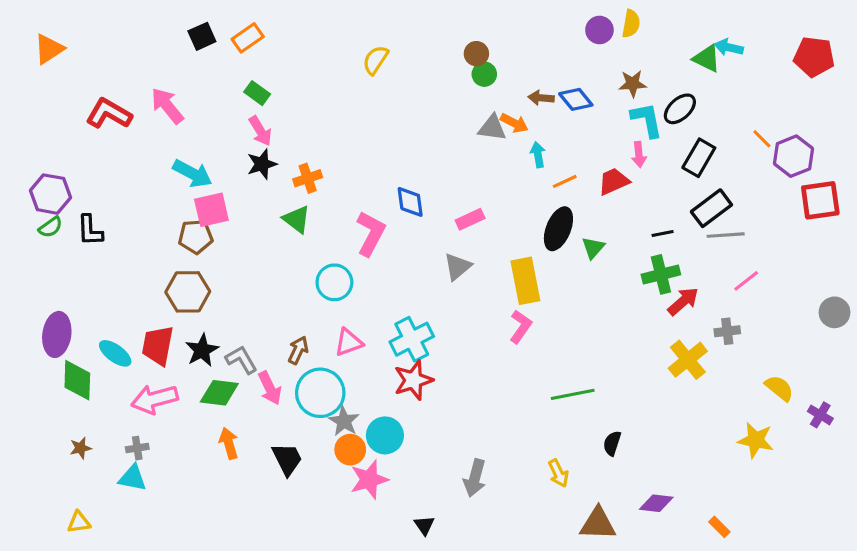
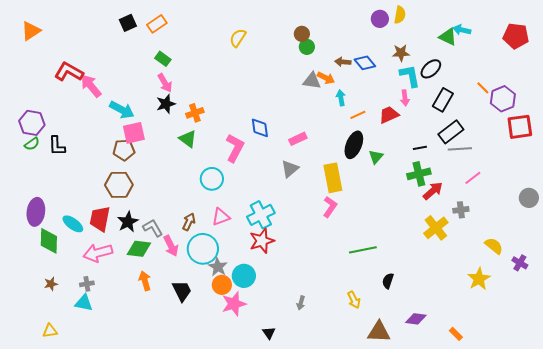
pink arrow: (167, 106) -> (91, 86), moved
yellow star: (756, 440) -> (479, 279), turned 30
gray arrow: (475, 478) -> (301, 303), size x0.6

